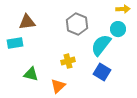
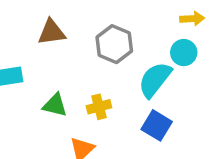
brown triangle: (27, 22) -> (52, 32), moved
green triangle: (31, 74) -> (55, 105), moved

